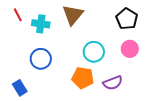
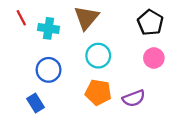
cyan circle: (94, 52) -> (98, 56), moved
blue rectangle: (20, 88) -> (36, 103), moved

